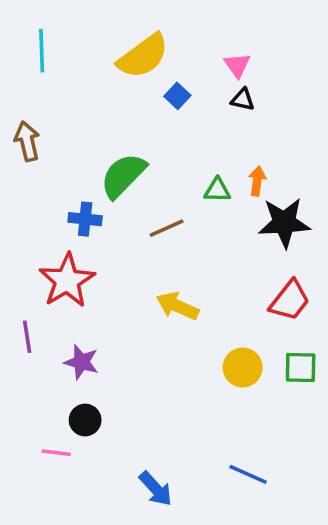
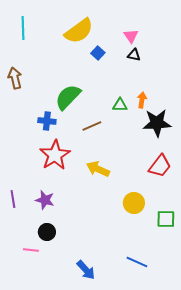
red star: (67, 281) -> (55, 155), moved
purple line: (27, 337) -> (13, 199), moved
green square: (301, 368) -> (166, 219), moved

